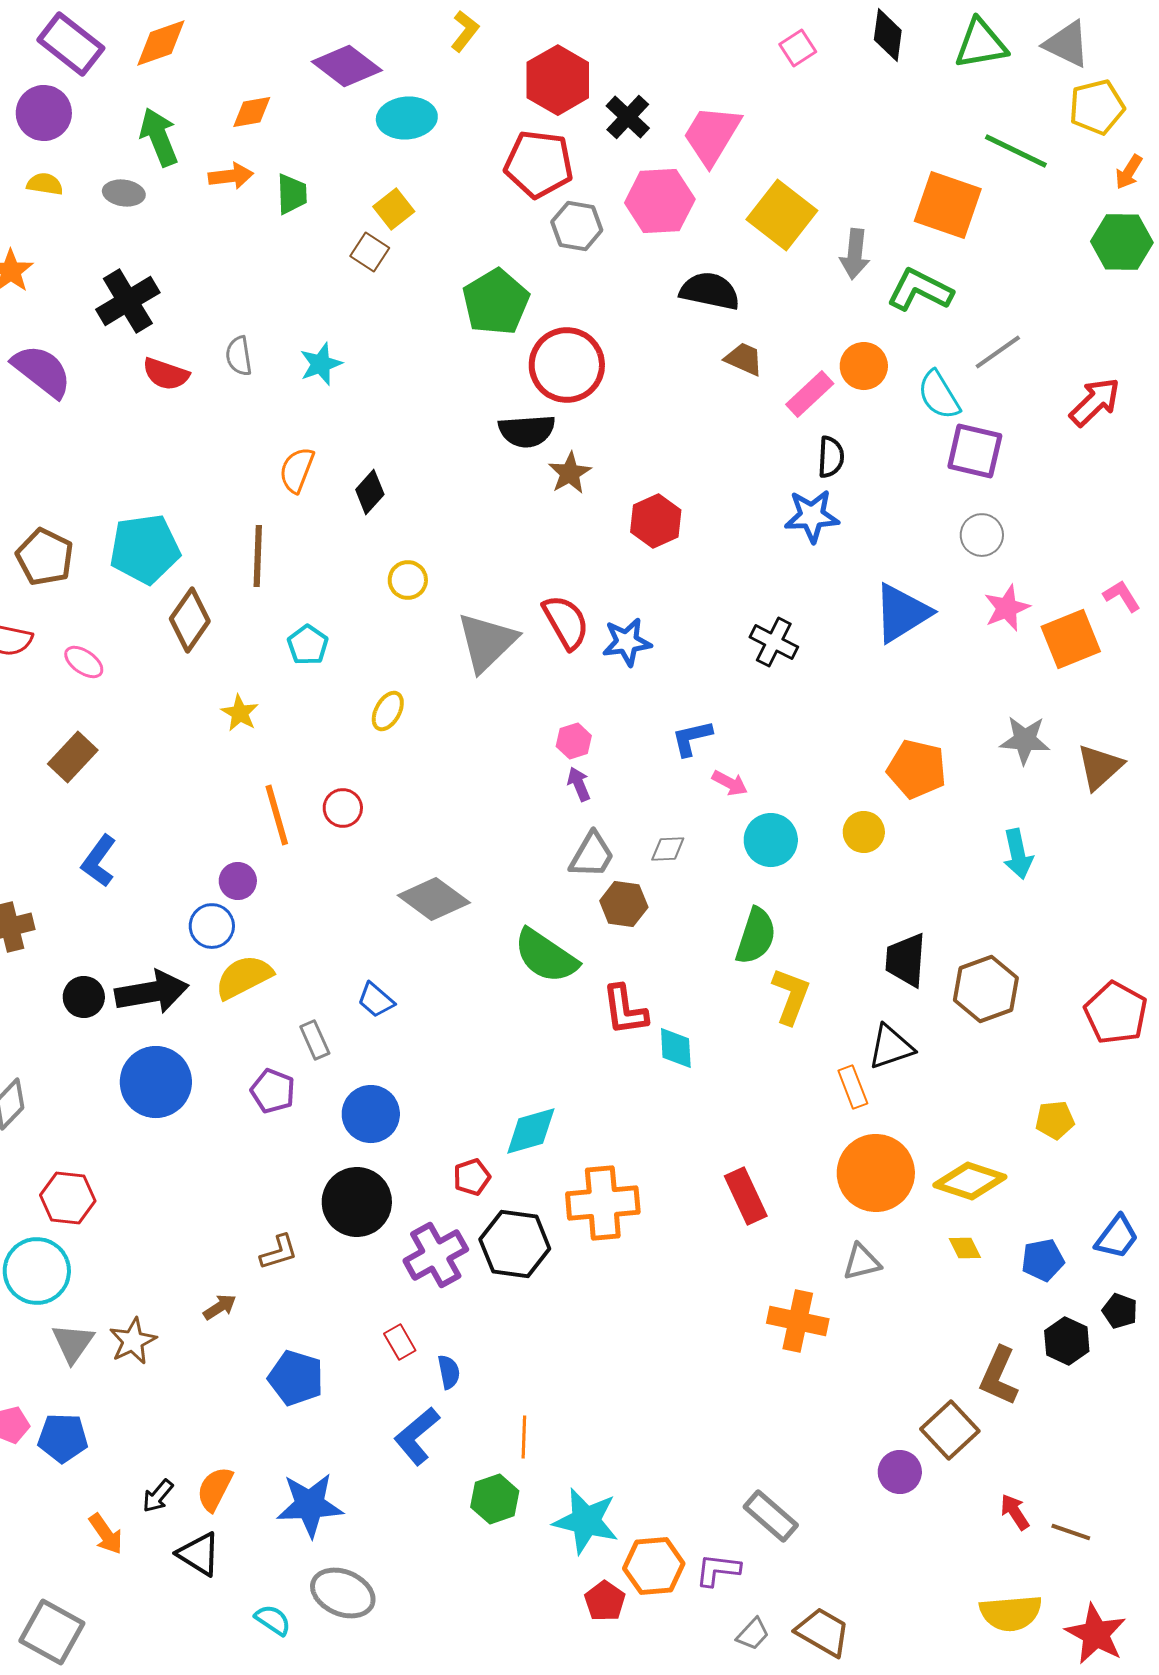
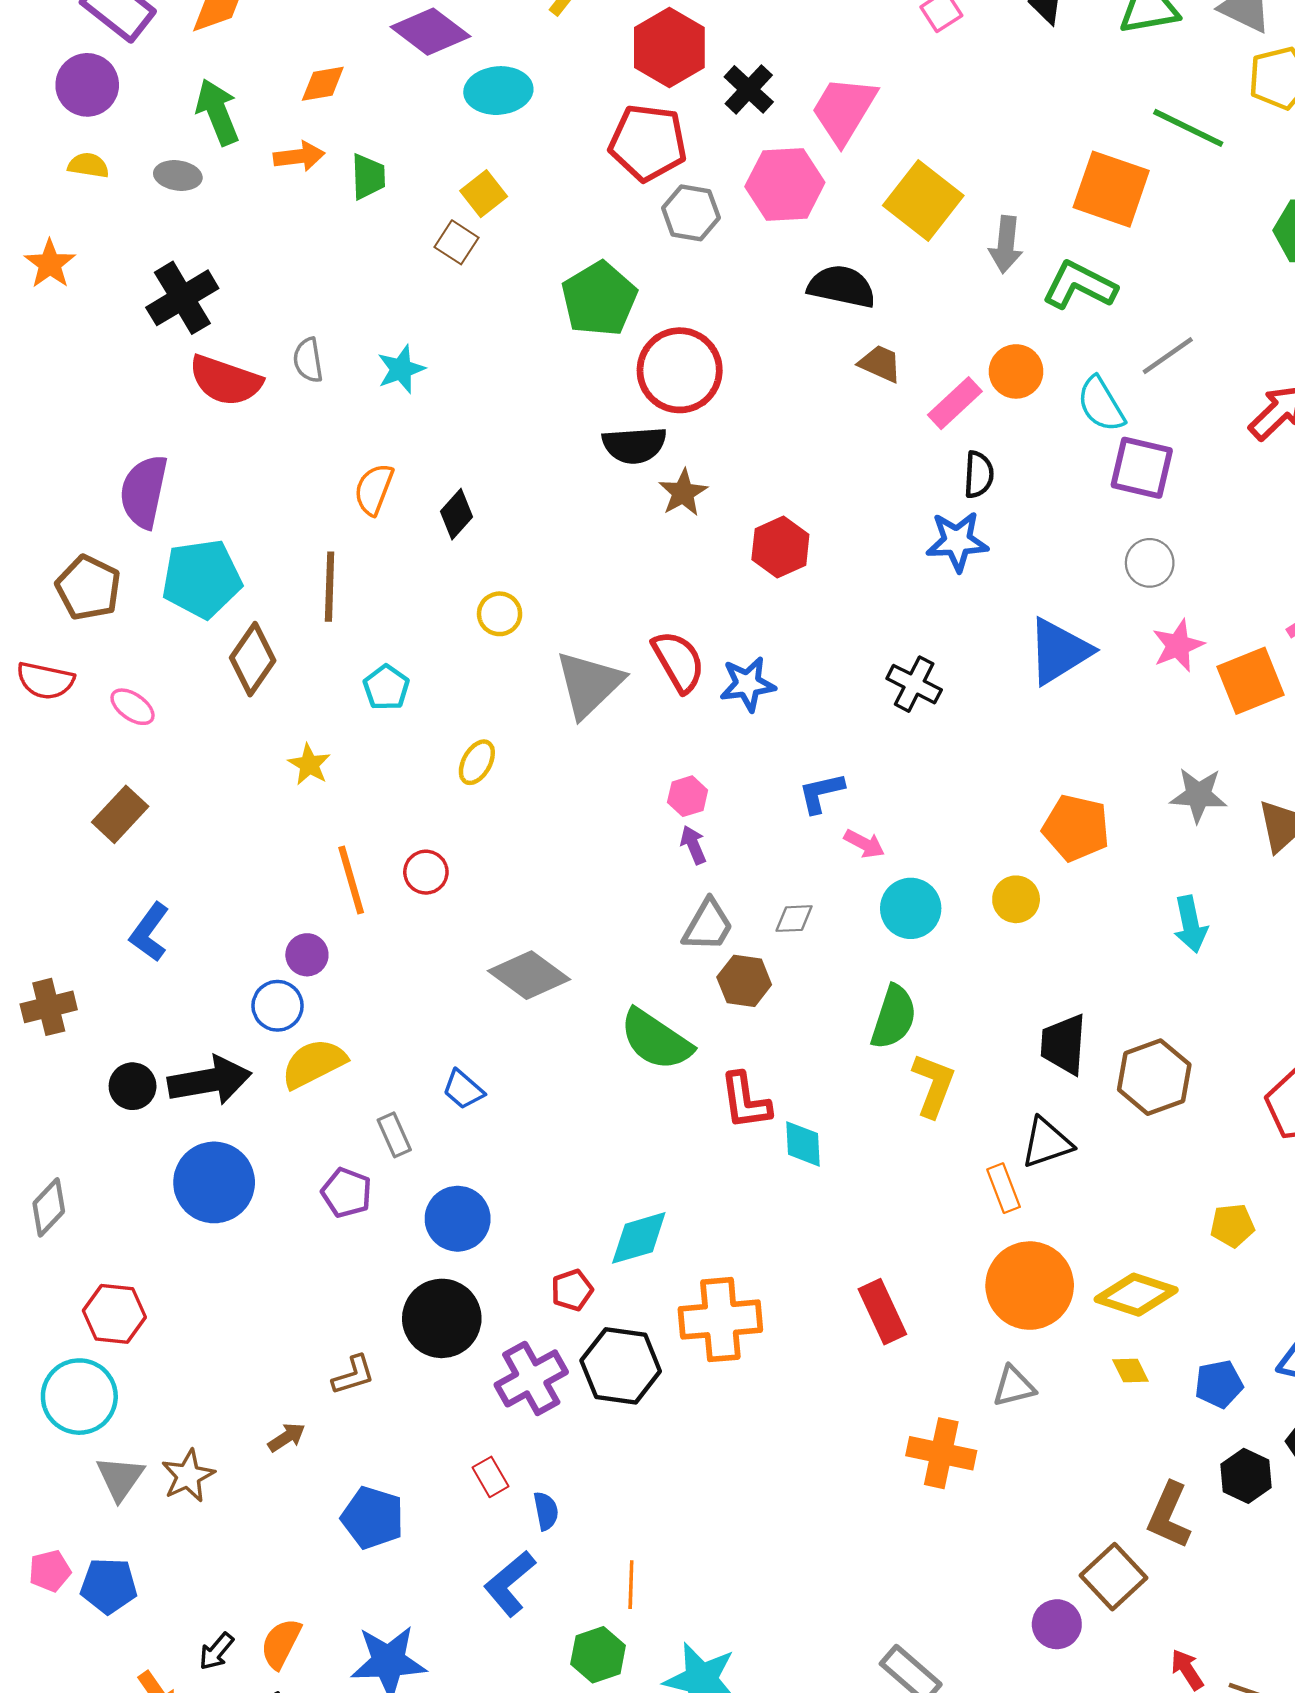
purple semicircle: (42, 371) -> (144, 492), moved, turned -116
red semicircle: (166, 374) -> (225, 381), size x1.4

